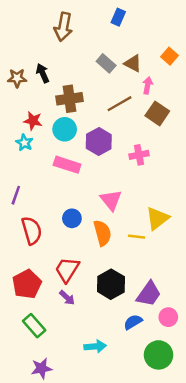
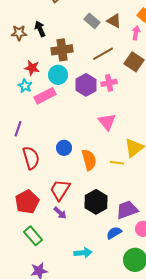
pink arrow: (148, 85) -> (136, 33), moved
pink cross: (139, 155) -> (109, 83), moved
pink rectangle: (67, 165) -> (45, 96), moved, turned -45
pink triangle: (111, 200) -> (107, 122), moved
purple trapezoid: (149, 294) -> (127, 210), turned -145

